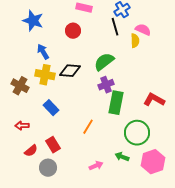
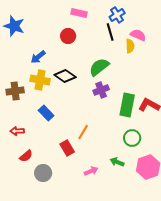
blue star: (33, 21) -> (14, 26), moved
blue arrow: (43, 52) -> (38, 57), turned -98
black diamond: (70, 71) -> (65, 76), turned 30
brown cross: (20, 86) -> (15, 91), turned -36
green rectangle: (116, 103) -> (127, 105), moved
green circle: (137, 133) -> (132, 138), size x0.7
red rectangle: (53, 145) -> (67, 148), moved

